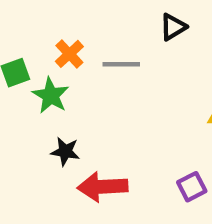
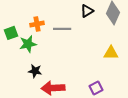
orange cross: (69, 54) -> (37, 24), turned 32
green star: (51, 95) -> (28, 44), turned 30

